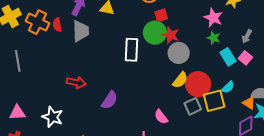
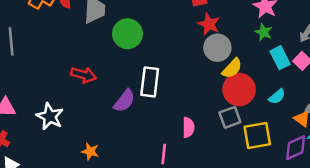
green circle: (155, 33) -> (127, 34), moved
white rectangle: (131, 50) -> (150, 82), moved
yellow semicircle: (180, 80) -> (232, 68), moved
yellow square: (214, 101) -> (257, 136), moved
pink semicircle: (161, 117) -> (188, 127), turned -147

